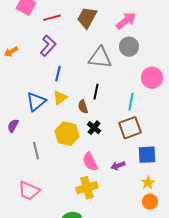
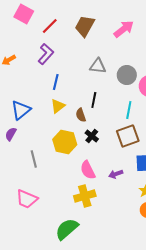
red line: (52, 18) -> (50, 26), turned -30
gray circle: (129, 47) -> (127, 75), moved
gray triangle: (100, 58) -> (98, 66), size x0.7
blue triangle: (36, 102) -> (21, 110), moved

